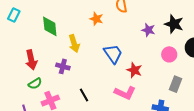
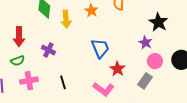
black star: (174, 24) -> (158, 22), moved
purple star: (148, 30) -> (145, 43), moved
yellow arrow: (74, 44) -> (66, 19), moved
gray rectangle: (175, 84) -> (145, 81), moved

